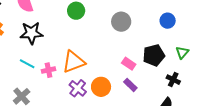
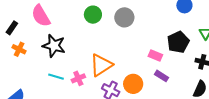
gray circle: (121, 22) -> (124, 17), moved
black star: (31, 33) -> (54, 46), turned 30

